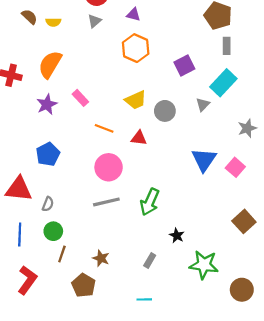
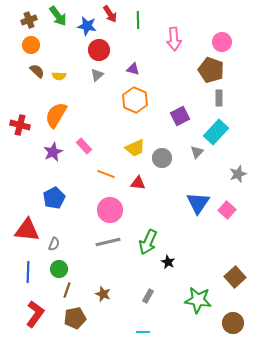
brown square: (244, 221) -> (235, 277), moved
black star: (177, 236) -> (168, 262), moved
brown pentagon: (84, 285) -> (75, 318), moved, turned 30

